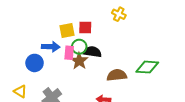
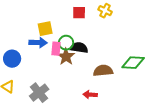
red square: (85, 27) -> (79, 13), moved
yellow square: (67, 30) -> (45, 29), moved
blue circle: (35, 63) -> (12, 59), moved

